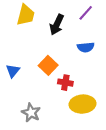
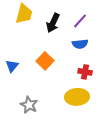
purple line: (86, 13) -> (80, 21), moved
red cross: (65, 83) -> (85, 72), moved

